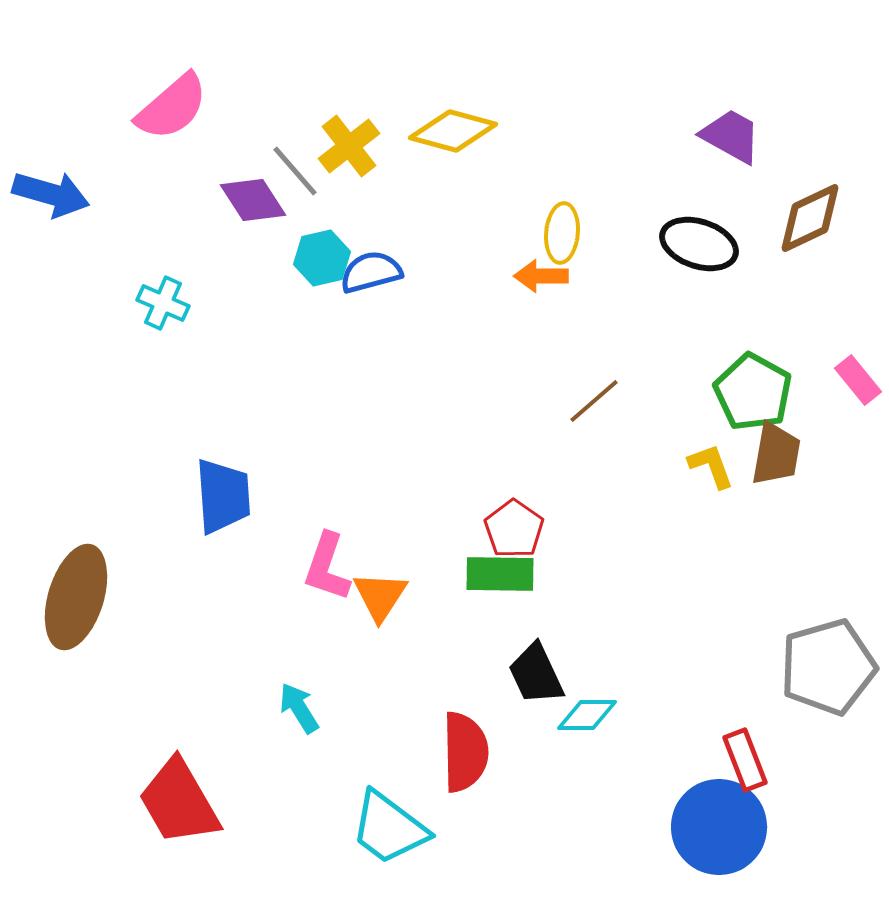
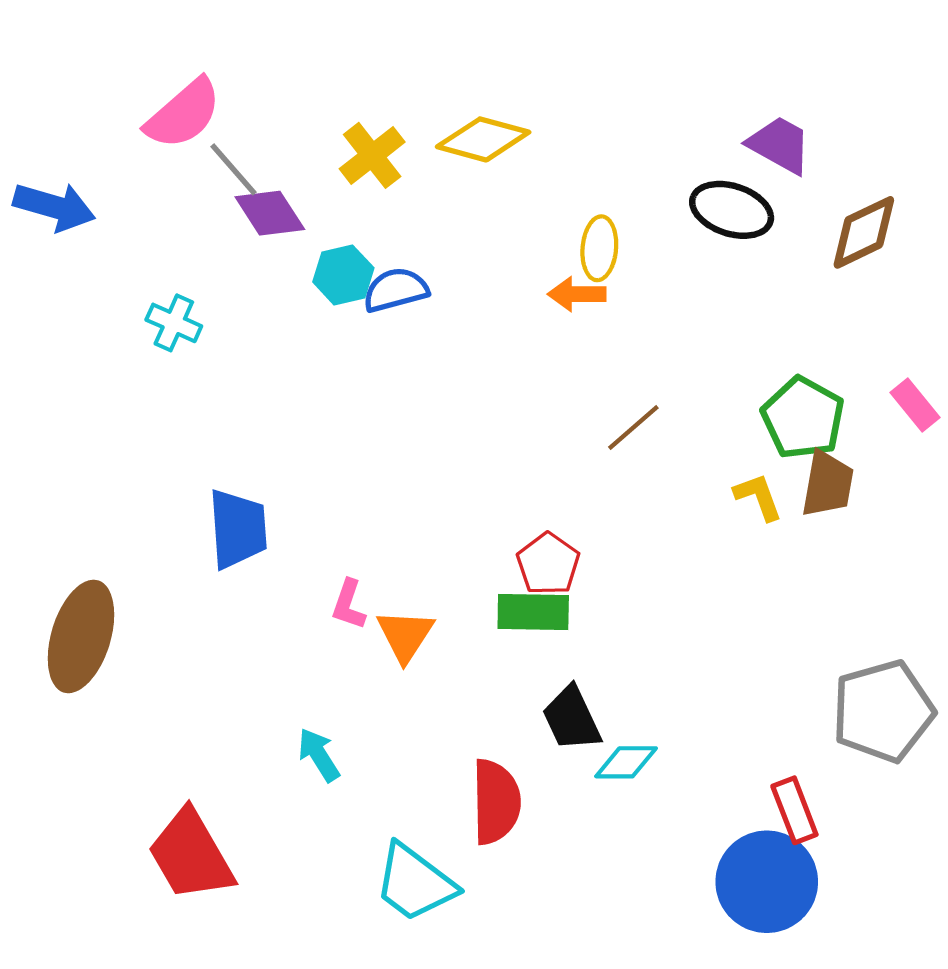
gray line: (295, 171) -> (234, 169), moved
black ellipse: (699, 244) -> (732, 210), moved
pink L-shape: (327, 567) -> (349, 604), size x0.7

